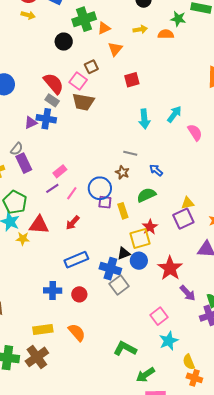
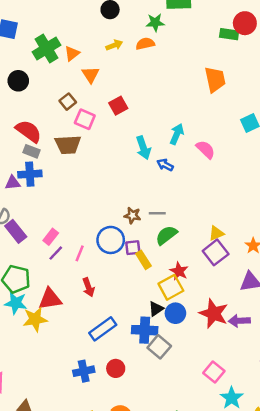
black circle: (64, 42) -> (18, 81), moved
pink square: (78, 81) -> (85, 119), moved
purple triangle: (31, 123) -> (13, 183), turned 32
gray line: (130, 153) -> (157, 213), moved
blue arrow: (156, 170) -> (165, 165), moved
pink rectangle: (60, 171) -> (51, 237), moved
purple square: (105, 202) -> (133, 248), moved
red arrow: (73, 223) -> (88, 287), turned -49
yellow star: (23, 239) -> (35, 319), size x1.5
purple arrow: (188, 293) -> (239, 321), moved, turned 144

